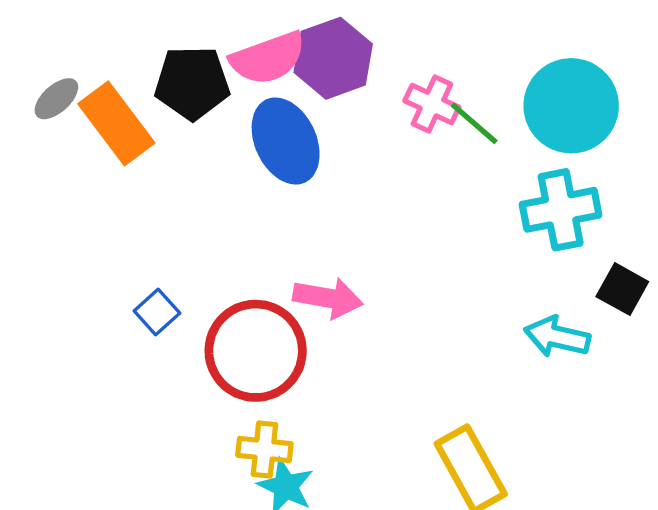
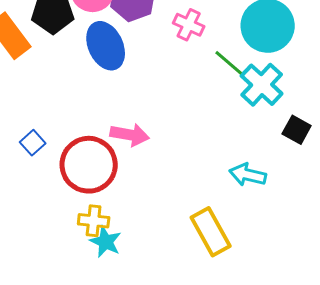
green line: (474, 123) -> (229, 63), moved
cyan cross: (561, 210) -> (262, 85), turned -36
cyan arrow: (557, 337) -> (248, 175), moved

